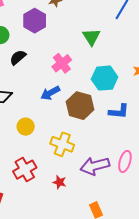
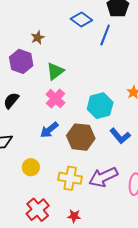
green triangle: (91, 37) -> (55, 71), moved, turned 36
blue L-shape: (119, 111) -> (120, 136), turned 55
purple arrow: (95, 166) -> (103, 177), moved

